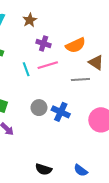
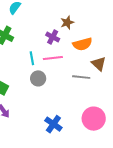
brown star: (30, 20) -> (67, 22), moved
gray circle: (39, 108) -> (38, 78), moved
blue cross: (61, 112) -> (53, 124), moved

